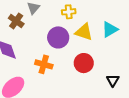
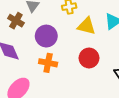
purple circle: (58, 37) -> (46, 36), moved

